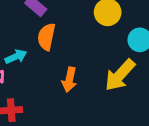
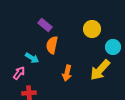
cyan arrow: (16, 57) -> (32, 58), turned 56

